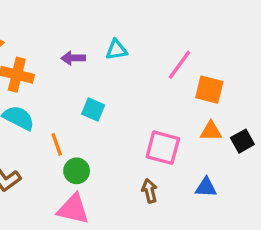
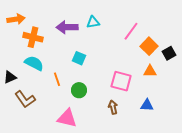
purple arrow: (73, 58) -> (67, 27), size x1.5
orange square: (209, 90) -> (149, 46), turned 30
black square: (242, 141) -> (169, 53), moved
green circle: (77, 171) -> (79, 90), moved

